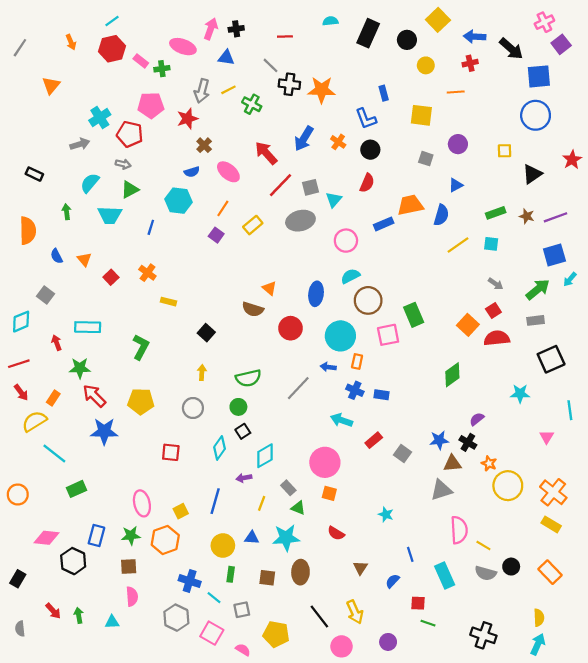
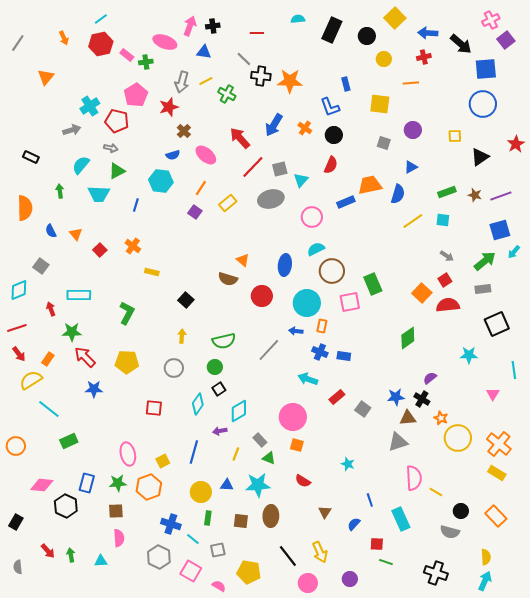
pink pentagon: (151, 105) -> (136, 95), turned -30
blue star: (104, 431) -> (94, 389), size x0.7
gray semicircle: (486, 573) -> (450, 532), moved

